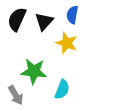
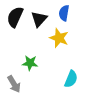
green star: (34, 71) -> (30, 63), size x0.7
cyan semicircle: (62, 90) -> (71, 79), moved

